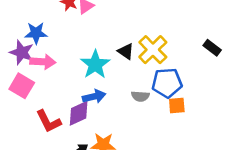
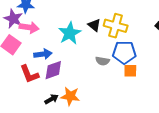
yellow cross: (153, 50) -> (116, 26), turned -35
blue arrow: (94, 97) -> (43, 54), moved

